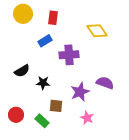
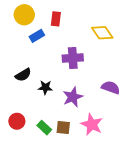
blue rectangle: (45, 41) -> (37, 36), moved
purple star: (80, 92) -> (73, 97), moved
brown square: (56, 106) -> (63, 128), moved
pink star: (87, 118) -> (92, 124), size x1.5

